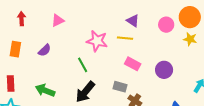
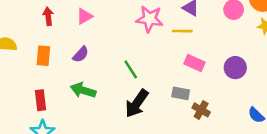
pink triangle: (58, 20) -> (84, 16), moved
pink star: (97, 41) -> (149, 19), moved
green arrow: (45, 90) -> (83, 90), moved

